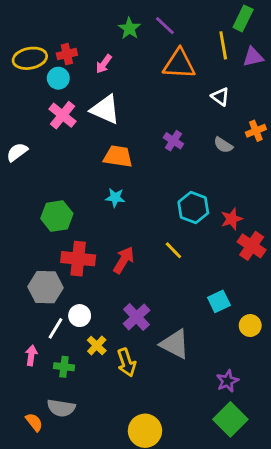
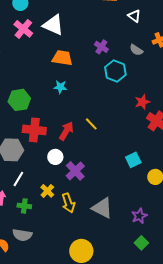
cyan hexagon: (193, 208) -> (115, 71), moved
yellow line: (173, 250) -> (91, 124), moved
white circle: (80, 316) -> (55, 157), moved
gray triangle: (175, 344) -> (102, 208), moved
green square: (230, 419) -> (141, 243), size x0.6

